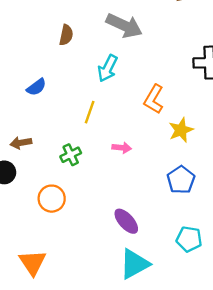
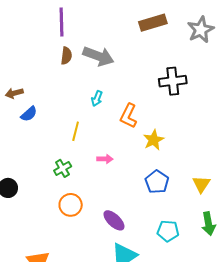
brown semicircle: (66, 35) -> (66, 56), moved
cyan arrow: (108, 68) -> (97, 98), moved, size x0.7
brown arrow: (21, 143) -> (14, 93), moved
orange circle: (52, 199) -> (71, 205), moved

